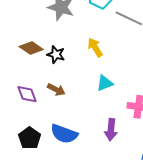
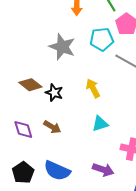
purple arrow: (111, 130) -> (103, 170), turned -80

